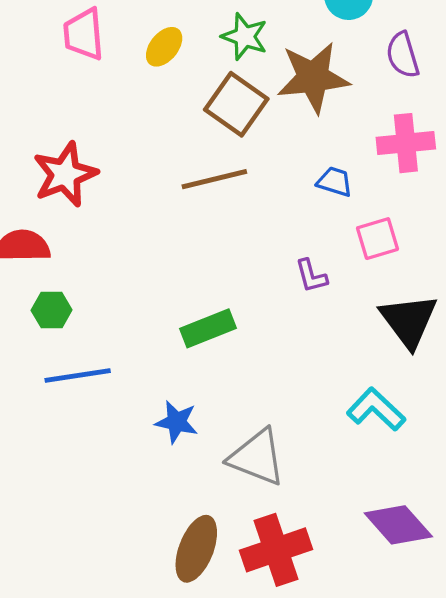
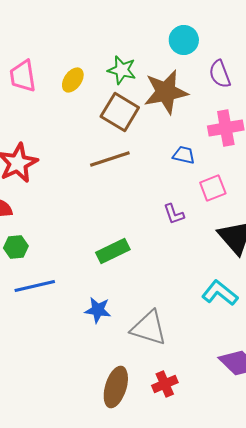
red cross: (276, 550) -> (165, 384), size x0.6

